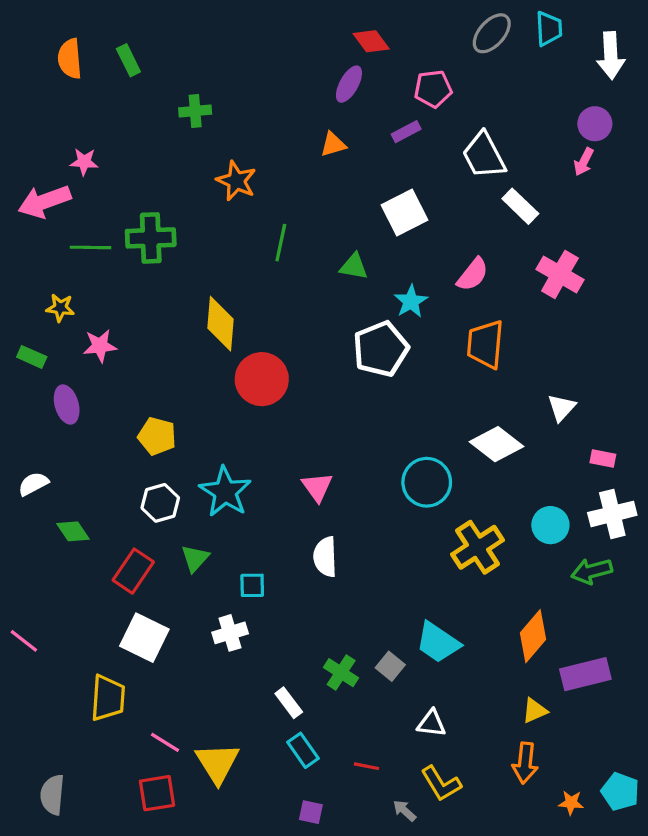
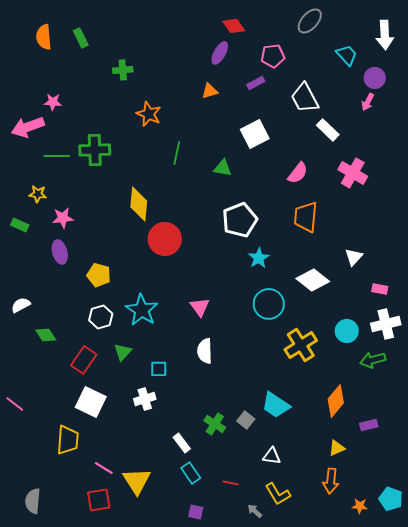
cyan trapezoid: (549, 29) -> (347, 55), moved, turned -40
cyan star: (411, 301) -> (259, 258), moved
purple ellipse: (67, 405) -> (60, 252), moved
purple rectangle: (585, 674) -> (369, 425), size x0.6

